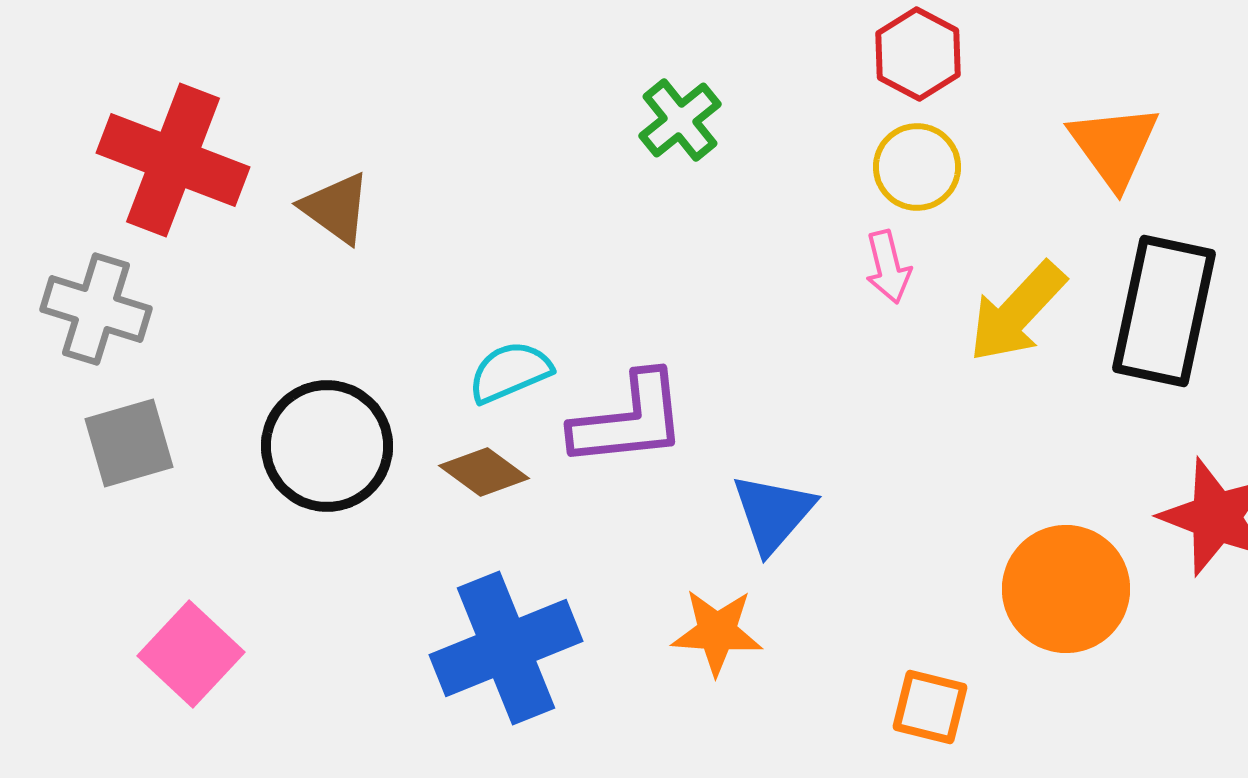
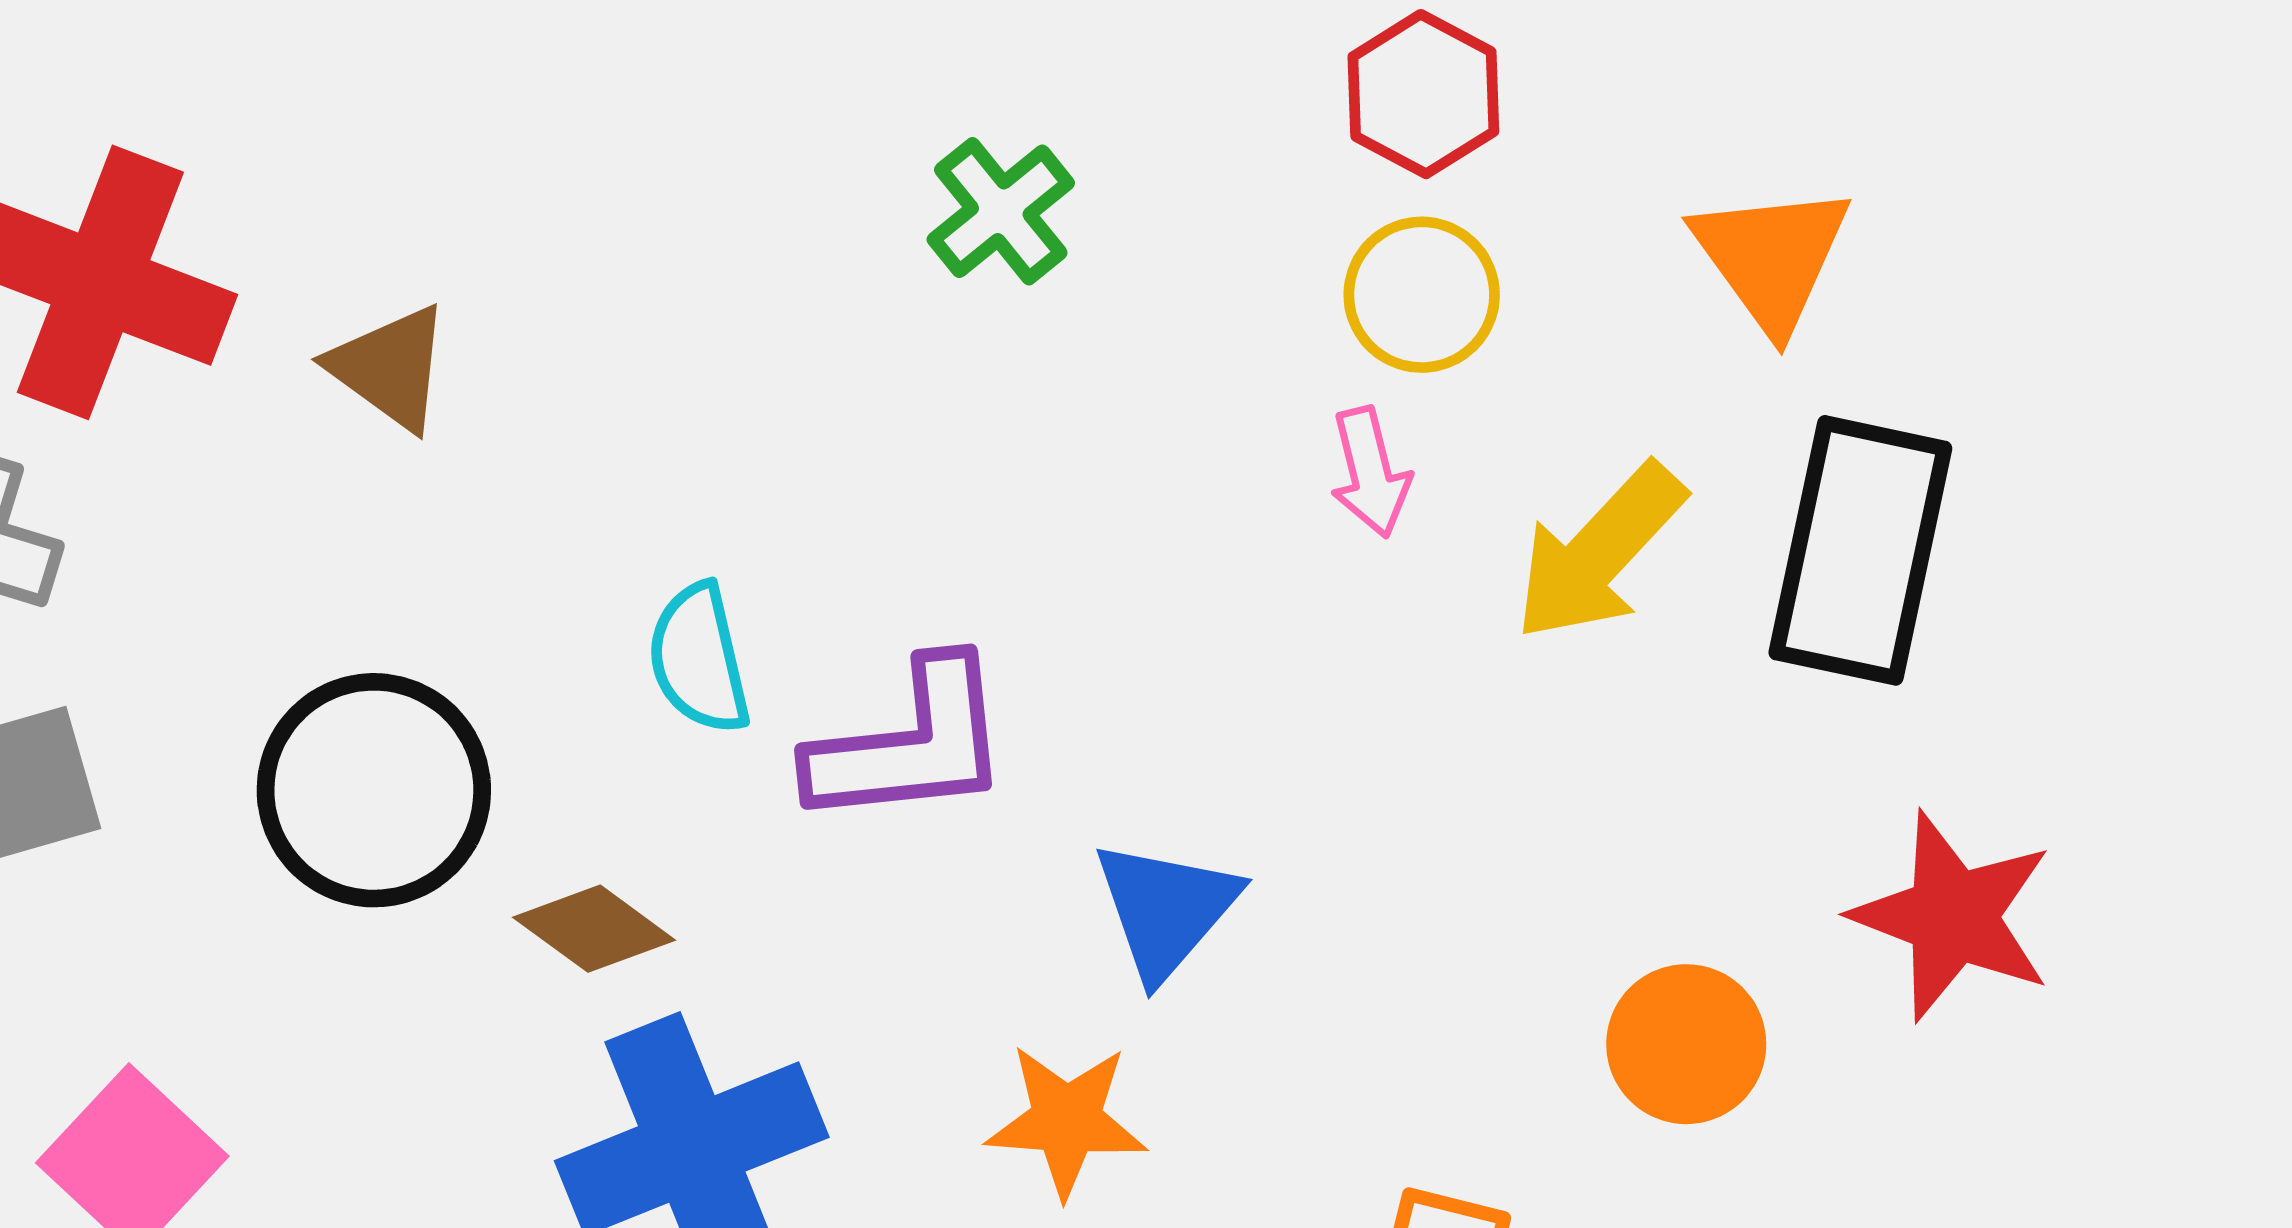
cyan semicircle: (510, 372) -> (699, 659), turned -80
brown diamond: (484, 472) -> (594, 929), moved
orange circle: (1066, 589) -> (1686, 1044), size x0.7

